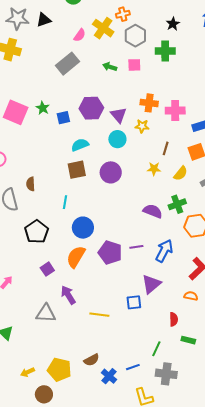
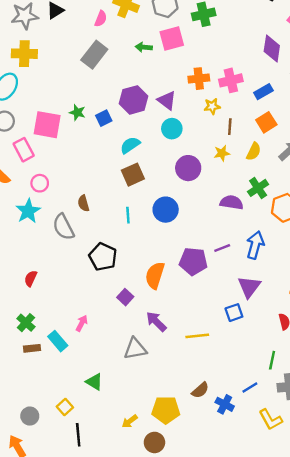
pink square: (134, 65) -> (172, 39), size x1.5
yellow star: (142, 126) -> (212, 106), moved
purple circle: (111, 172) -> (188, 168), moved
blue circle: (83, 228) -> (166, 210), moved

